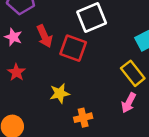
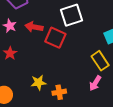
red arrow: (44, 36) -> (34, 27), turned 120
yellow star: (60, 93) -> (39, 83), moved

